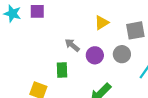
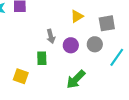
gray arrow: (72, 45) -> (51, 36), turned -144

